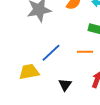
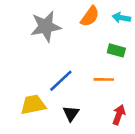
black triangle: (65, 85) -> (71, 113), moved

